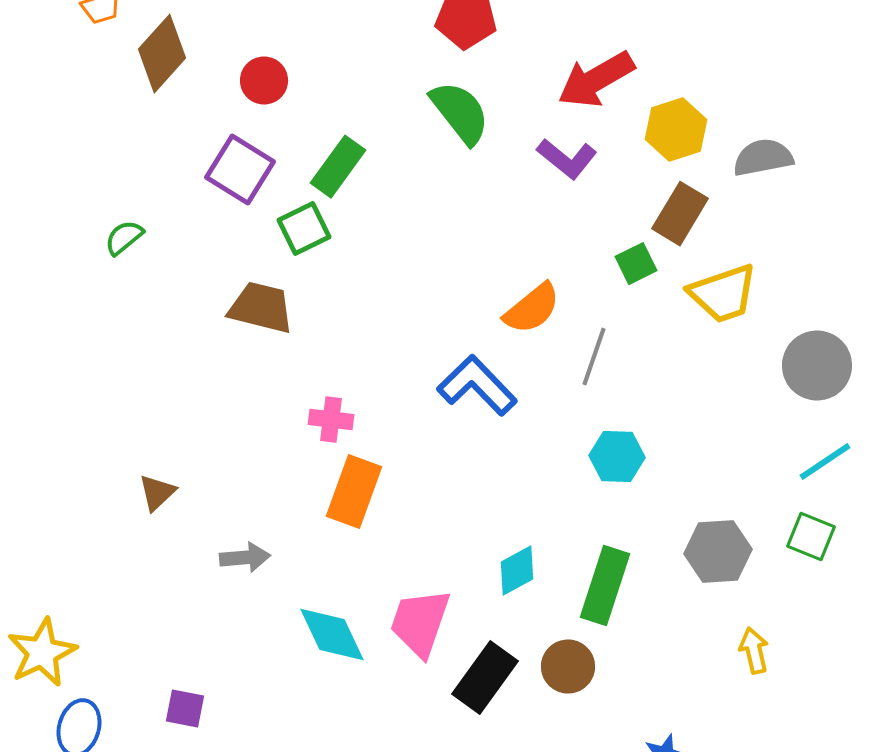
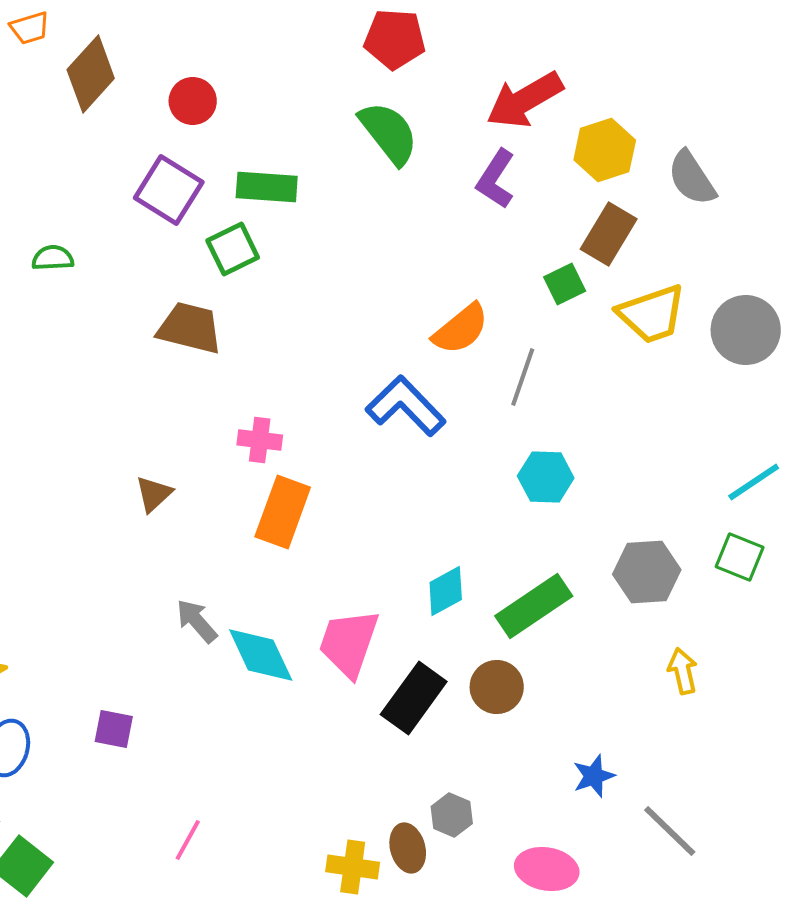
gray semicircle: (763, 158) -> (692, 178), turned -112
purple L-shape: (567, 159) -> (496, 179), turned 84
green rectangle: (338, 167) -> (267, 187), turned 58
green semicircle: (124, 238) -> (53, 258), turned 36
gray circle: (817, 366) -> (746, 330), moved
brown triangle: (157, 493) -> (154, 494), moved
gray arrow: (245, 558) -> (197, 621), moved, turned -126
green rectangle: (605, 586) -> (534, 606), turned 38

